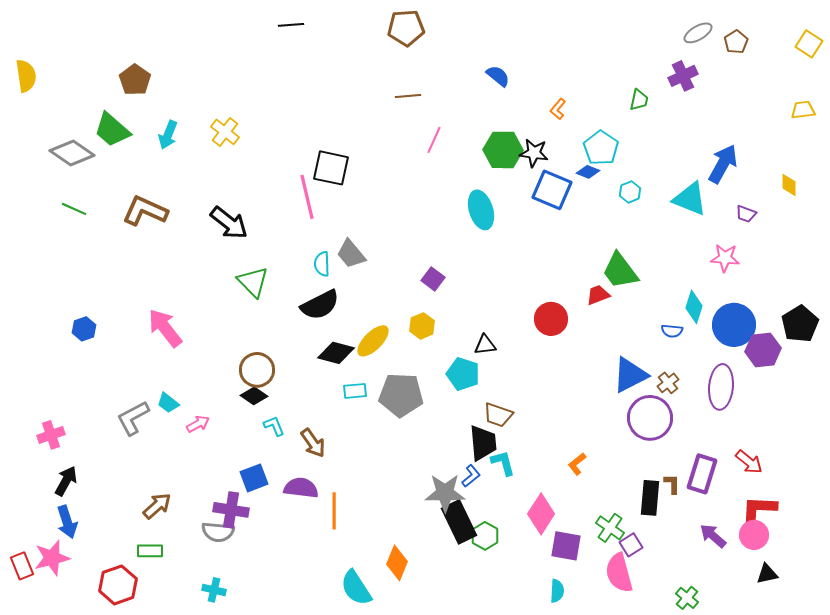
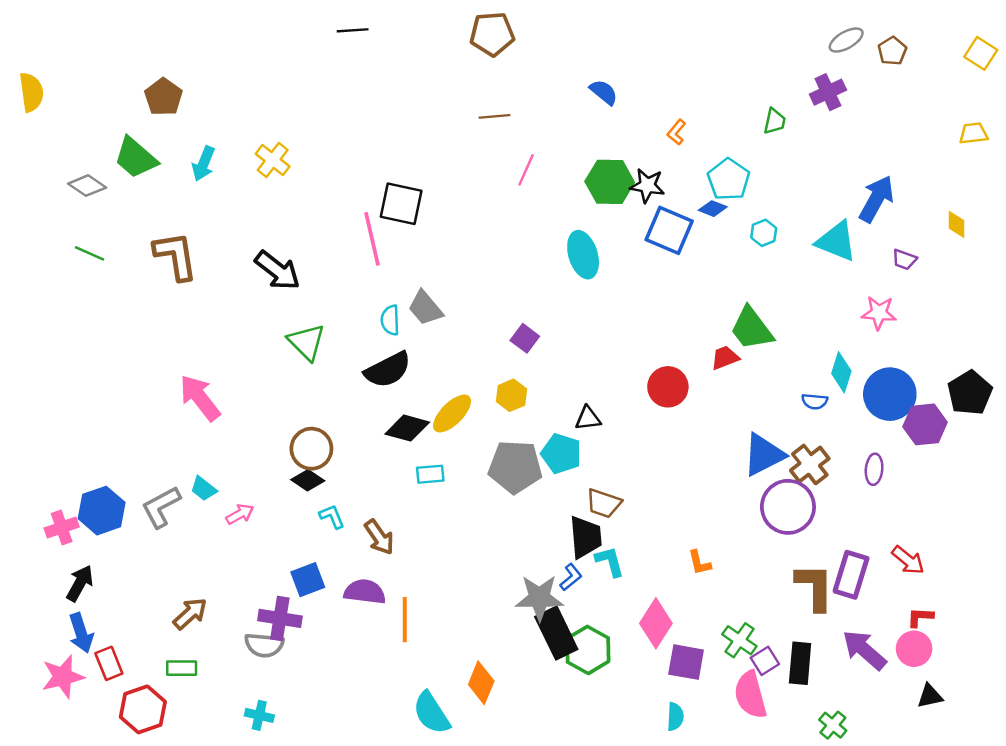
gray diamond: (72, 153) -> (87, 186), size x0.7
brown L-shape: (145, 211) -> (176, 256), turned 57
blue hexagon: (84, 329) -> (102, 511), moved, size x1.6
brown cross: (668, 383) -> (810, 464), size x1.5
purple ellipse: (721, 387) -> (874, 469), size x0.6
gray pentagon: (401, 395) -> (515, 467), moved
orange L-shape: (577, 464) -> (699, 563), turned -65
brown L-shape: (672, 484) -> (815, 587), size x2.0
black rectangle: (650, 498) -> (800, 663), moved
red L-shape: (759, 509) -> (920, 617), size x0.6
green hexagon: (485, 536) -> (588, 650), size x1.4
purple arrow: (713, 536) -> (864, 650), size x1.4
red rectangle: (22, 566) -> (109, 663), moved

